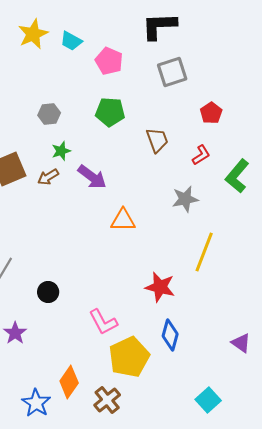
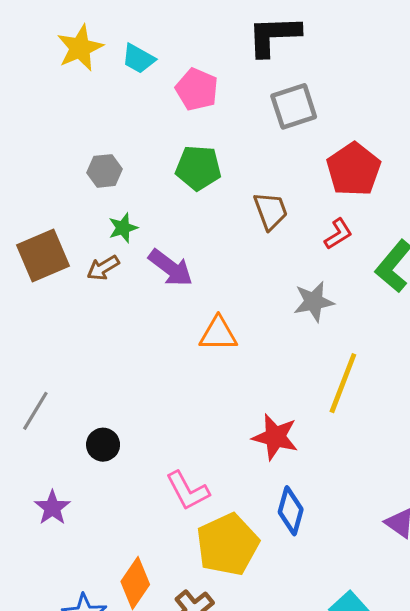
red pentagon: (211, 113) -> (354, 169), size x1.6

